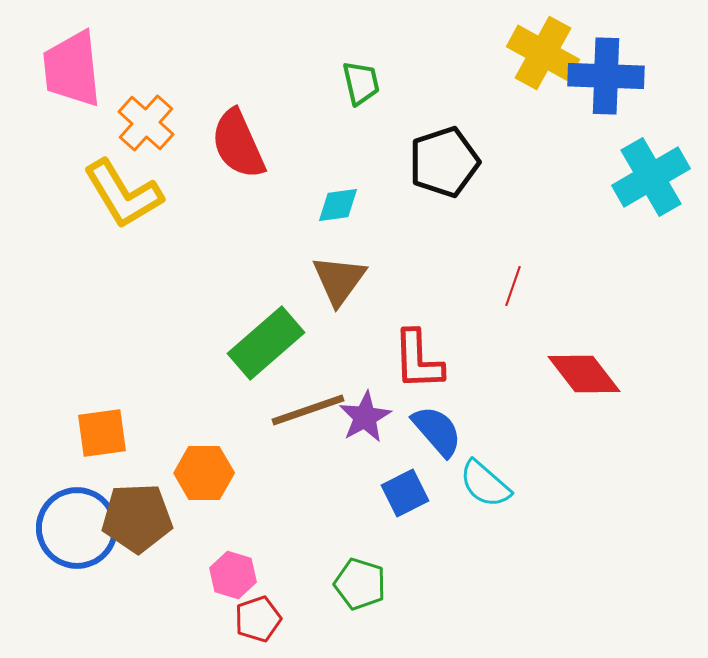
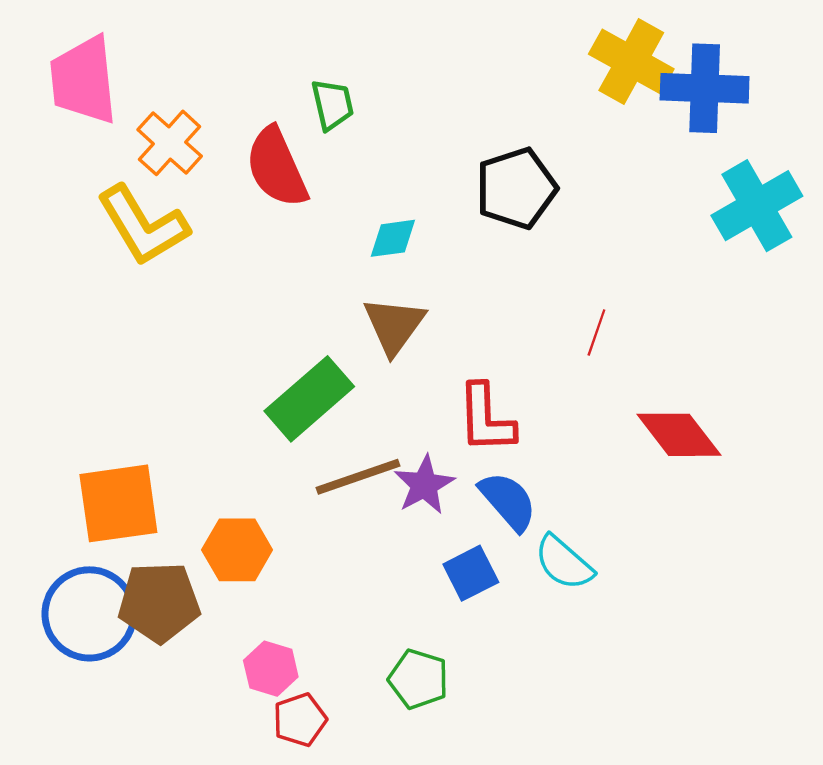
green trapezoid: (361, 83) -> (332, 105), moved
orange square: (102, 433) -> (118, 503), size x1.4

